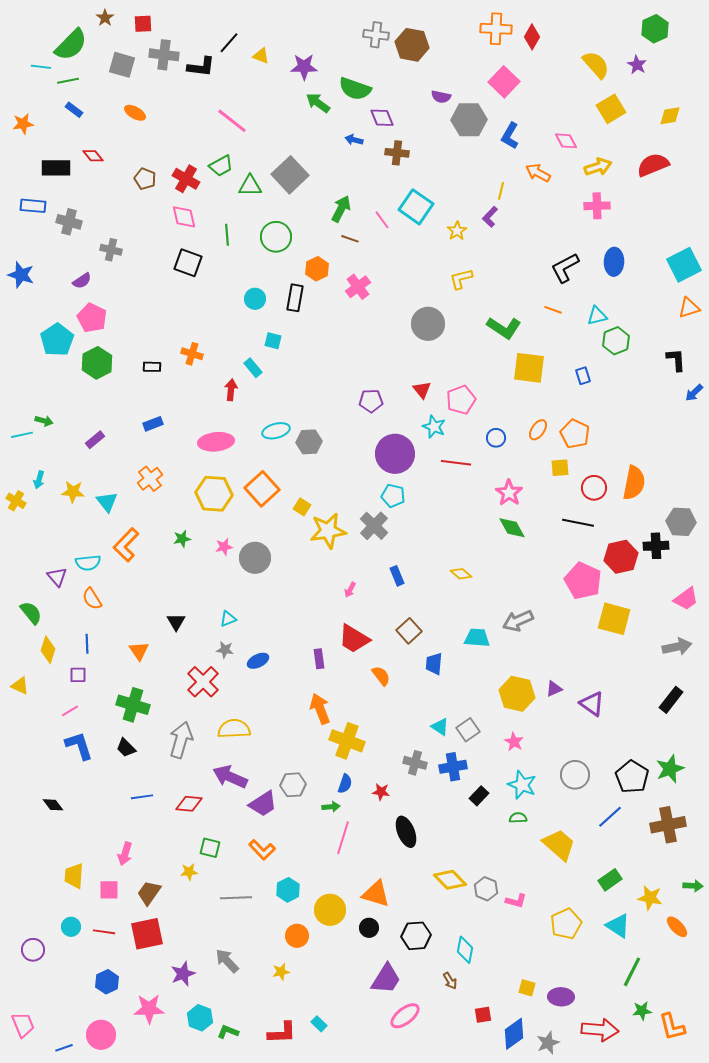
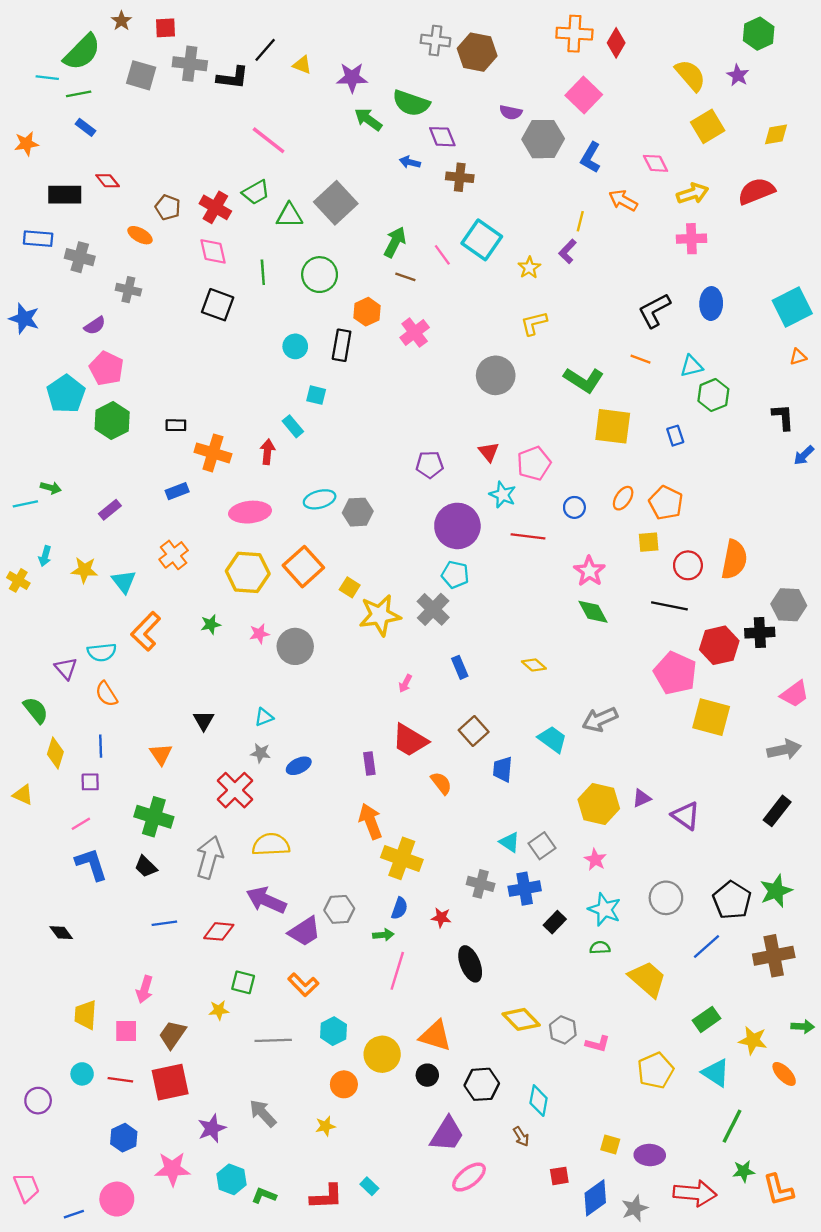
orange ellipse: (135, 113) -> (140, 235), moved
orange triangle: (689, 308) -> (798, 357), size x0.7
orange cross: (192, 354) -> (213, 453), moved, size x1.4
cyan trapezoid: (477, 638) -> (552, 739), turned 32

